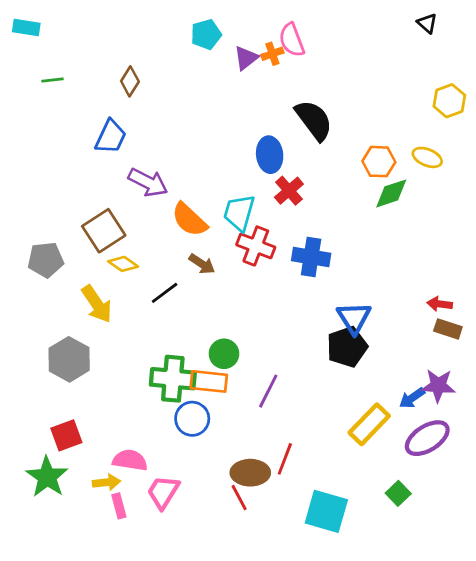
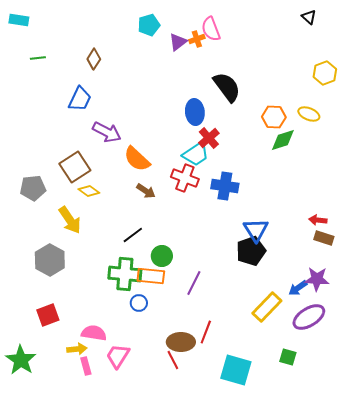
cyan trapezoid: (239, 213) -> (196, 154), moved, turned -140
black line: (165, 293) -> (133, 235), moved
blue circle: (192, 419) -> (139, 303), size x0.7
green star: (47, 477) -> (21, 360), moved
green square: (398, 493) -> (288, 357), turned -30

